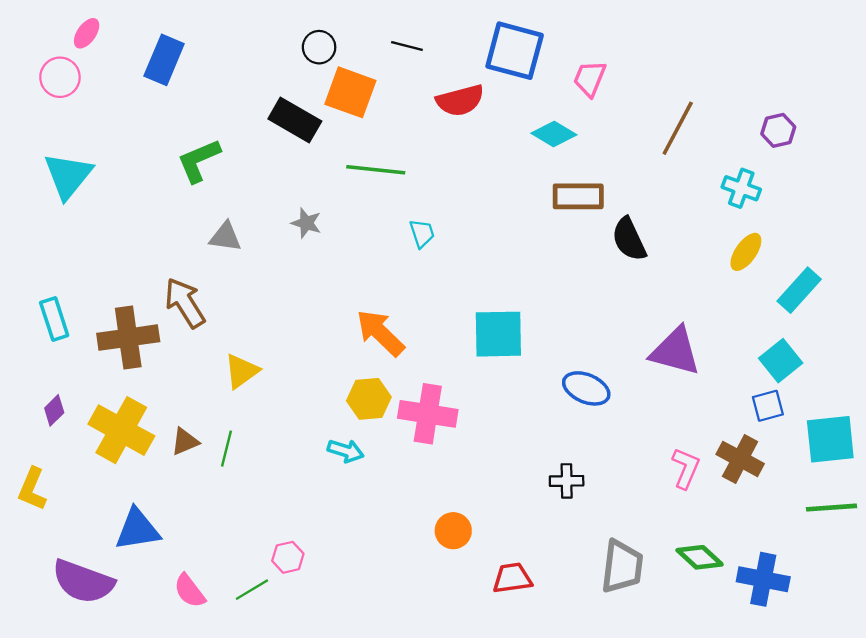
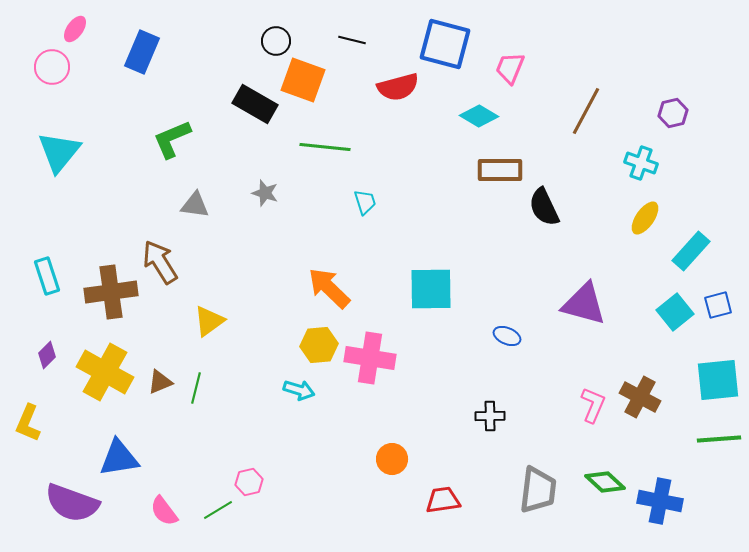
blue ellipse: (586, 388) -> (507, 336), size x0.7
blue square: (768, 406) -> (718, 305), moved

